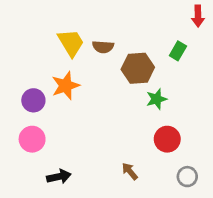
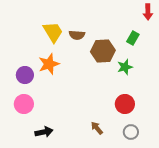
green star: (157, 99) -> (125, 67), moved
gray circle: (187, 177) -> (131, 132), moved

